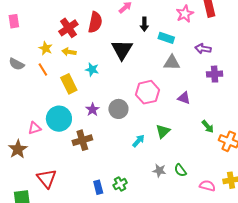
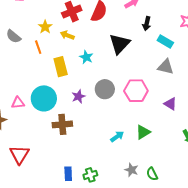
gray circle: (118, 109) -> (105, 89), moved

